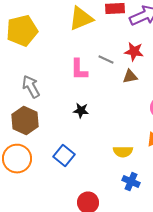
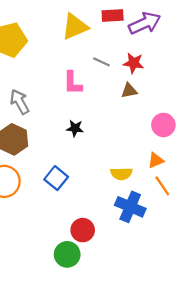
gray line: (106, 60) -> (101, 62), moved
blue cross: (131, 182) -> (130, 207), size x1.5

